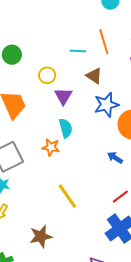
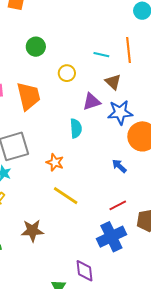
purple triangle: (63, 96) -> (91, 102), moved, turned 30
orange star: (51, 147) -> (55, 162), moved
yellow line: (67, 196) -> (66, 196), turned -32

